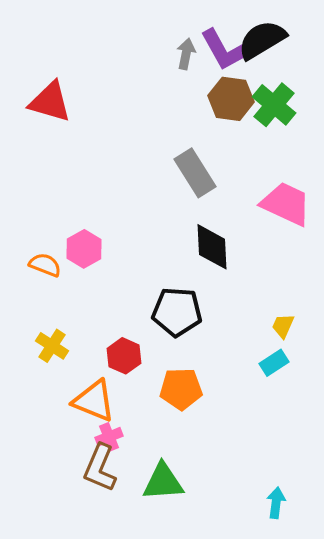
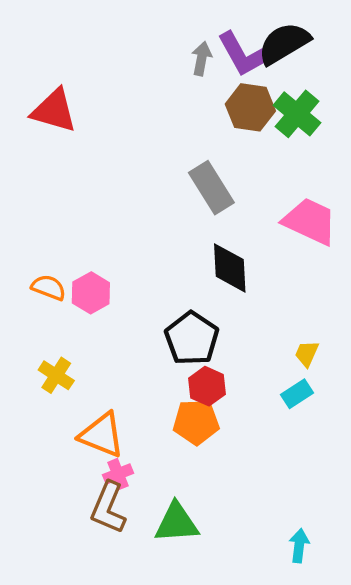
pink hexagon: (84, 249) -> (91, 293), moved
black pentagon: (177, 312) -> (192, 338), turned 30
red hexagon: (124, 356) -> (207, 386), moved

